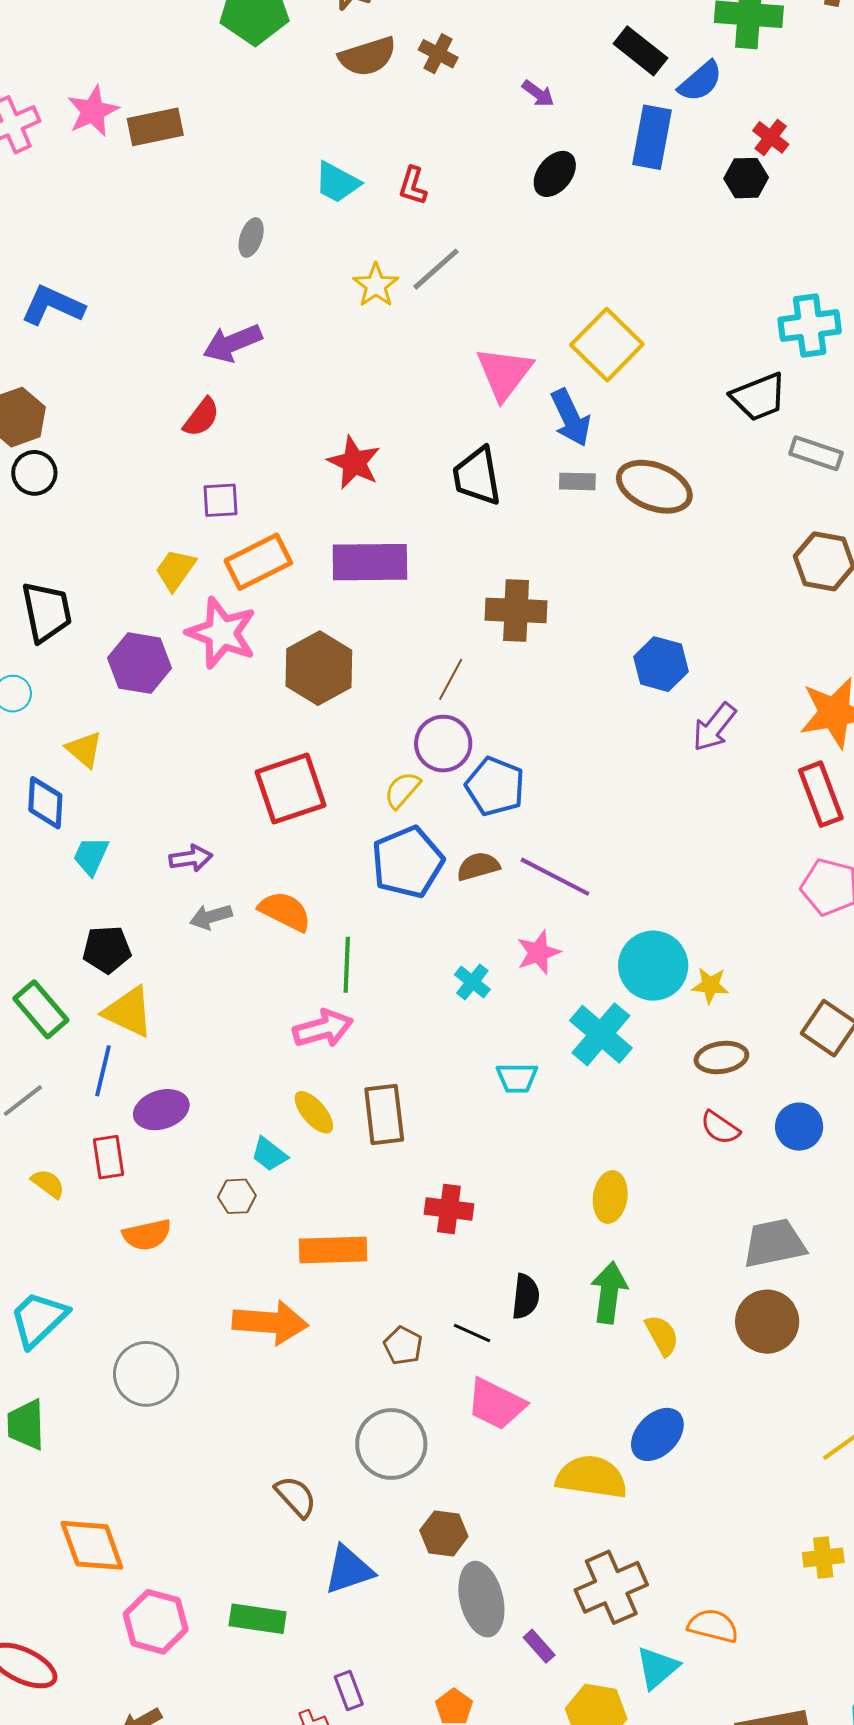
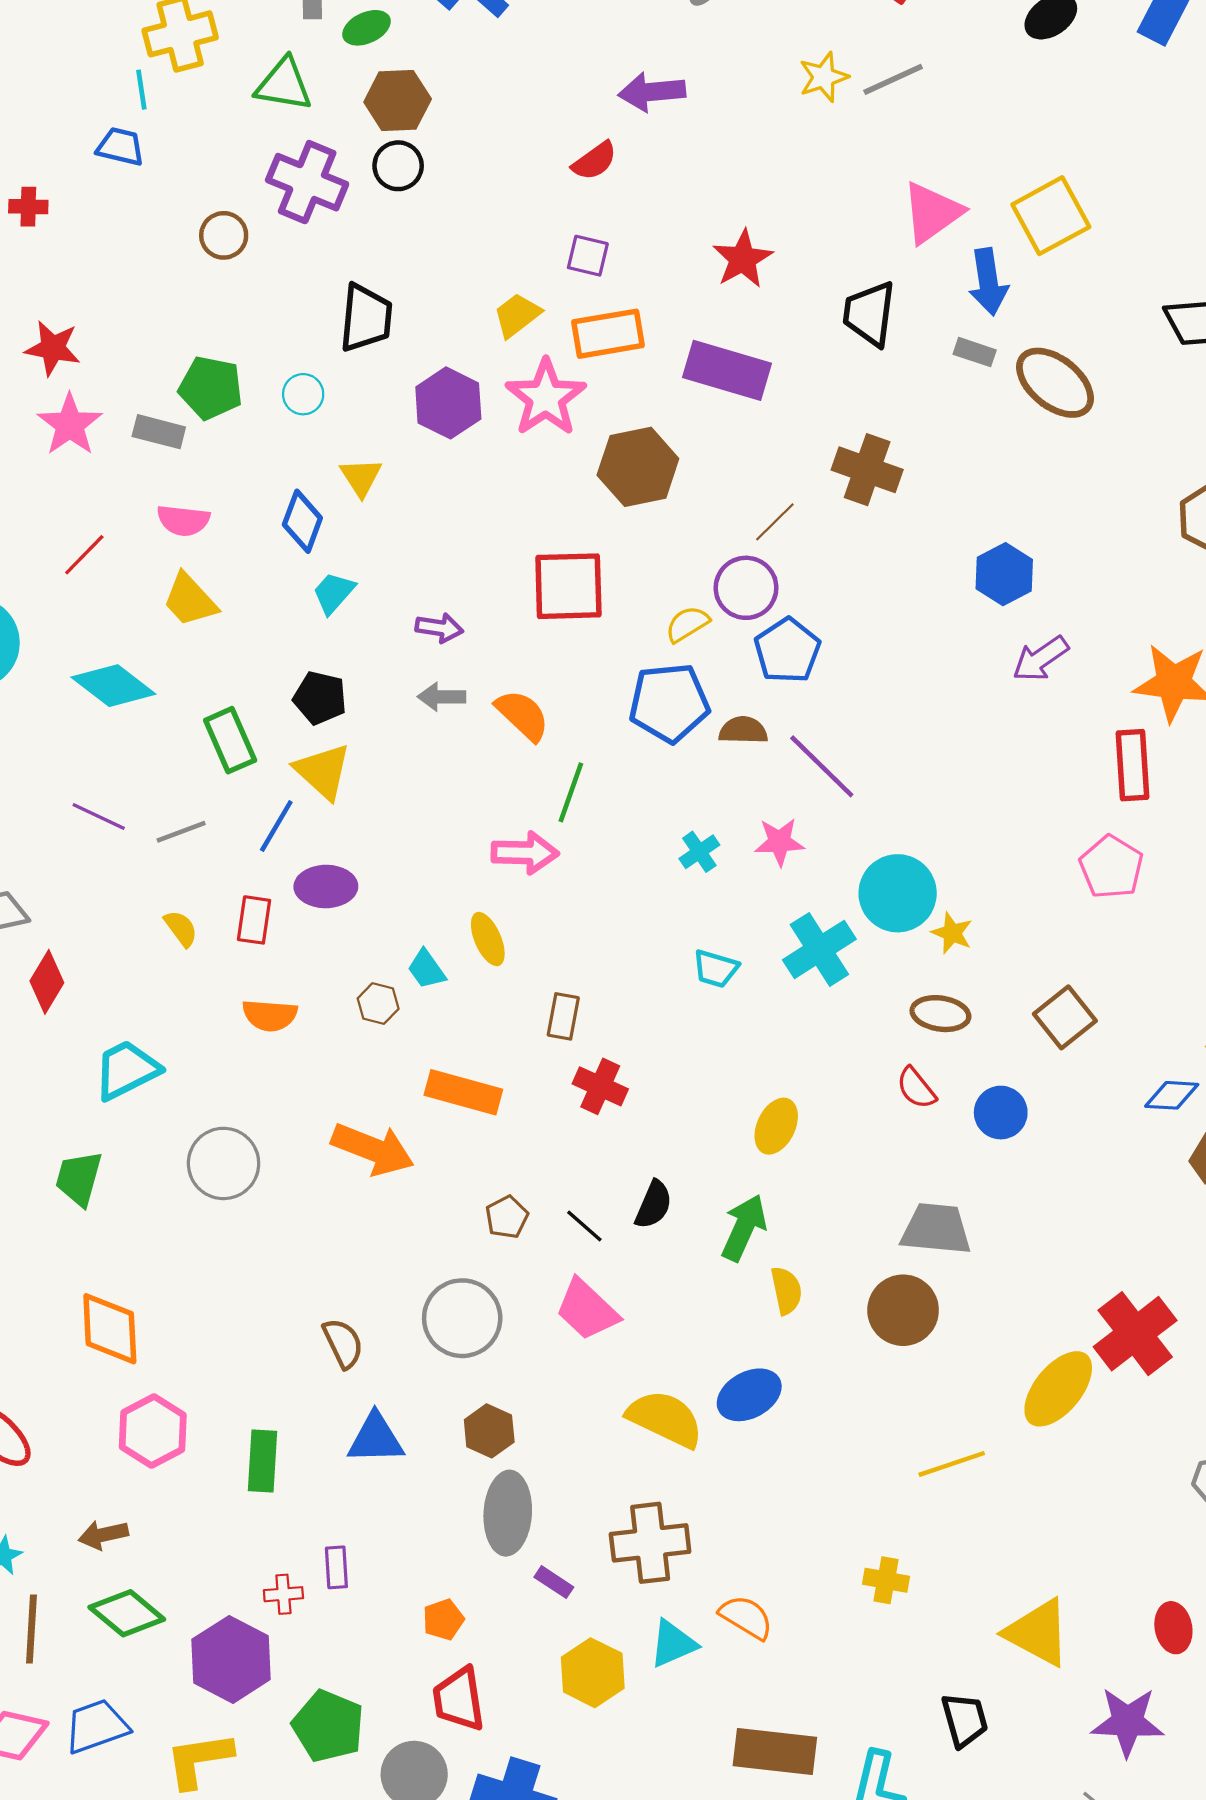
brown rectangle: (384, 1115) -> (563, 1016), moved, size x0.7
green rectangle: (258, 1619) -> (262, 1461), turned 68
purple rectangle: (539, 1646) -> (554, 1582), turned -32

